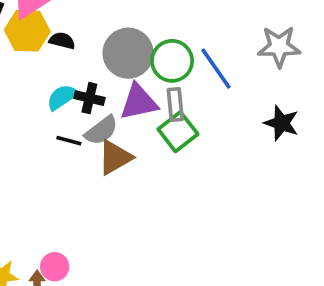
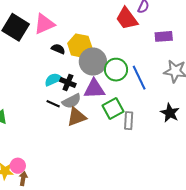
yellow hexagon: (27, 31) -> (80, 46), moved
gray rectangle: (175, 104) -> (129, 121), moved
pink circle: (55, 267) -> (18, 166), moved

